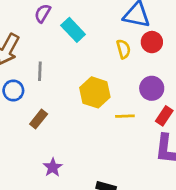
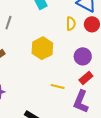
yellow line: (125, 116) -> (58, 86), moved

